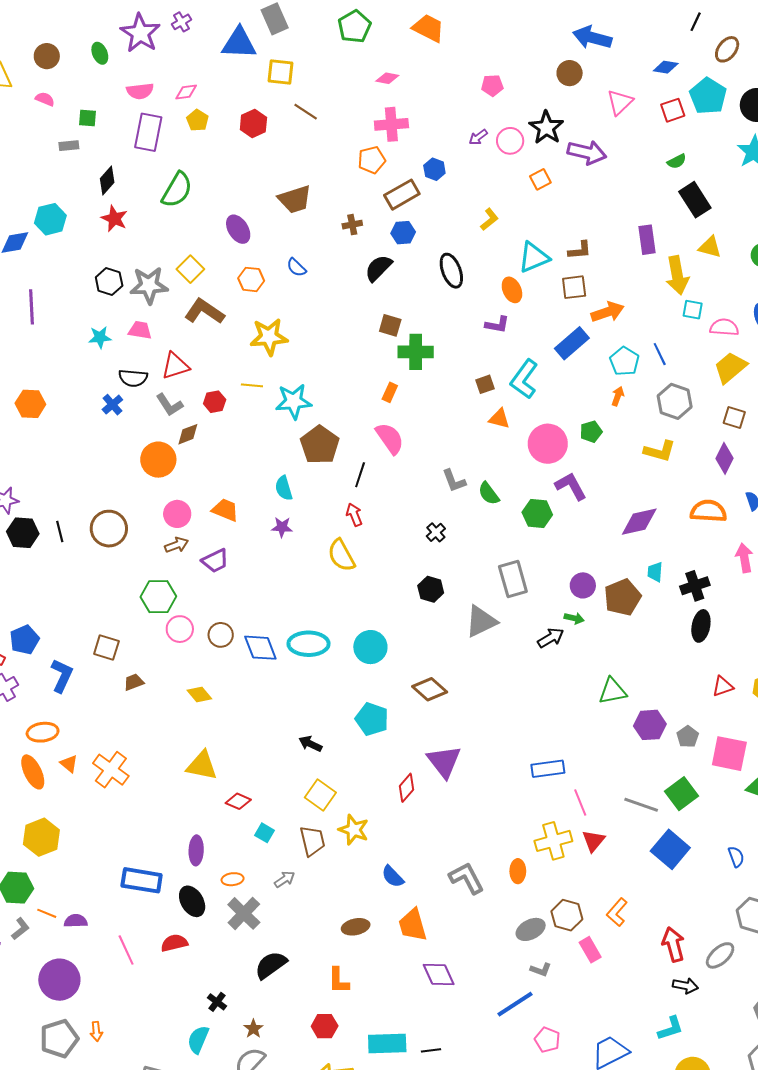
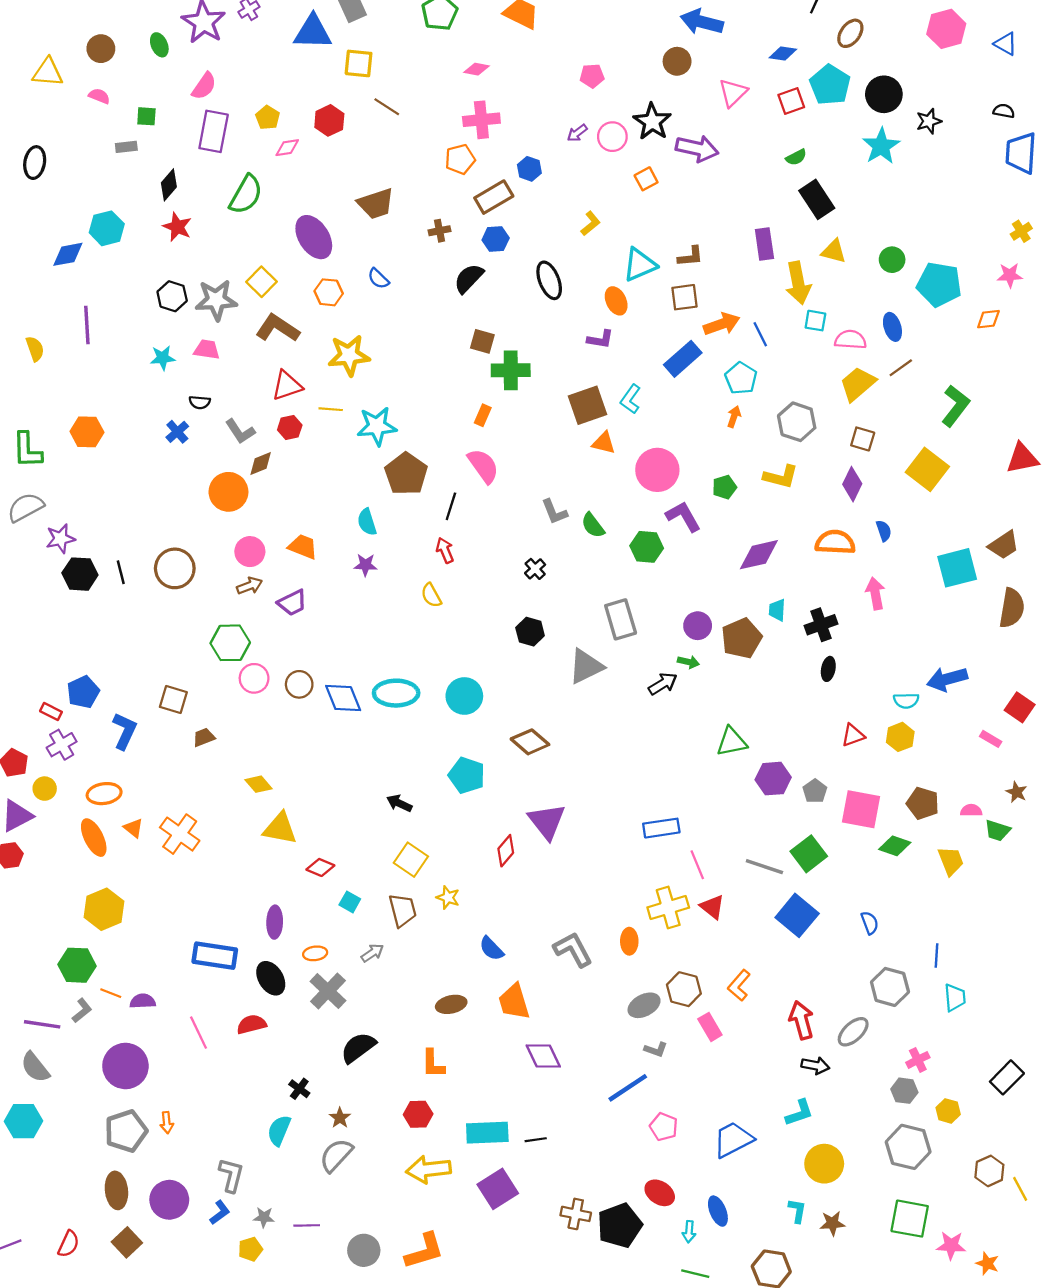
pink semicircle: (140, 91) -> (204, 86), turned -48
pink diamond: (186, 92) -> (287, 148), moved
purple ellipse: (238, 229) -> (314, 237), size x1.4
blue line: (660, 354) -> (760, 334), moved
red triangle: (175, 366) -> (287, 386), moved
black semicircle: (133, 378) -> (200, 402), size x0.7
cyan L-shape: (524, 379) -> (631, 399), size x0.7
brown square: (485, 384) -> (588, 405), size x1.8
green pentagon: (591, 432) -> (724, 487), moved
yellow semicircle: (341, 555) -> (431, 595), size x0.7
black ellipse: (701, 626) -> (828, 669), size x0.7
yellow diamond: (199, 694) -> (258, 784), moved
yellow star: (354, 830) -> (448, 897), size x0.7
red triangle: (593, 841) -> (712, 907), turned -30

